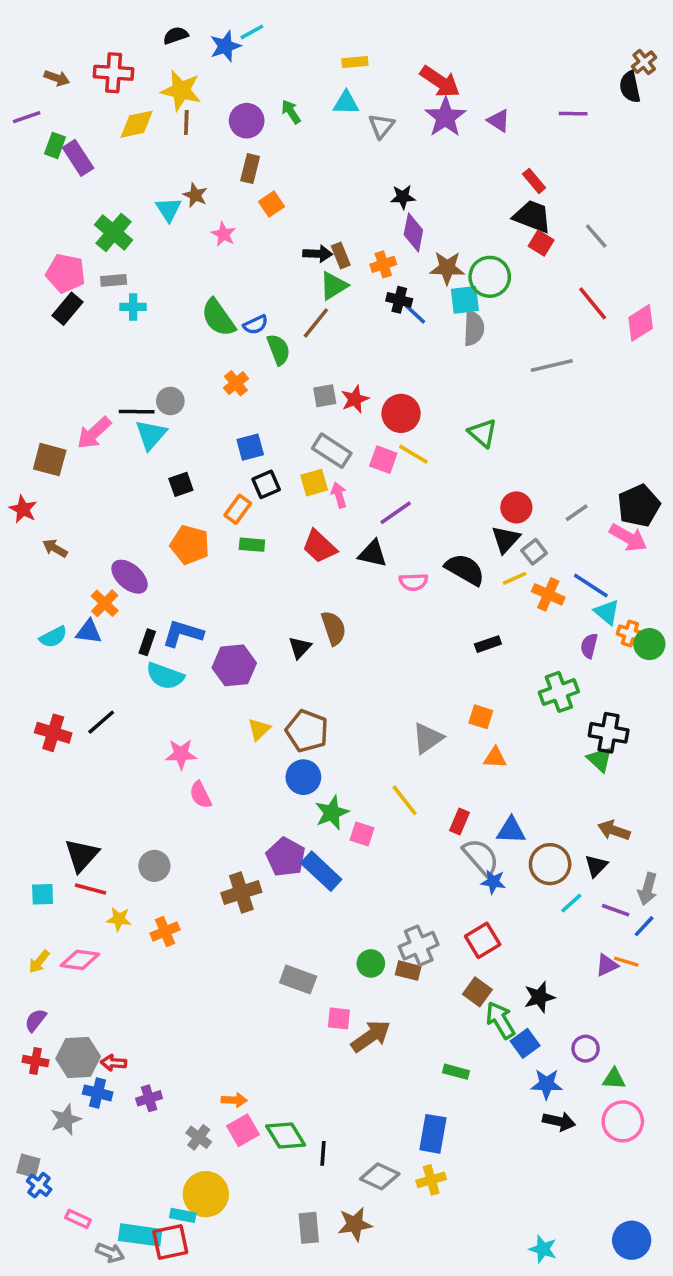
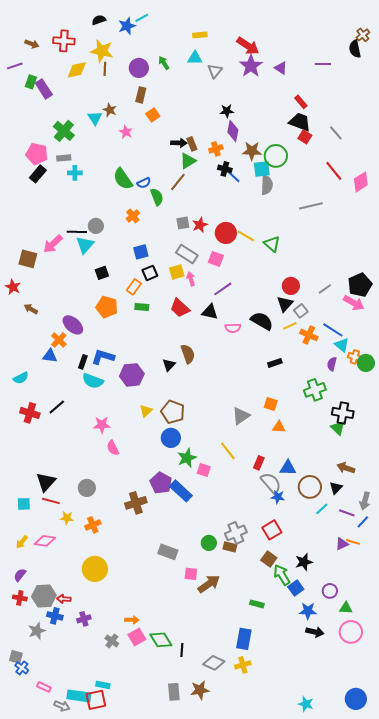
yellow line: (413, 454) -> (246, 236), moved
cyan semicircle: (53, 637) -> (21, 378), moved
yellow circle: (206, 1194) -> (95, 569), moved

